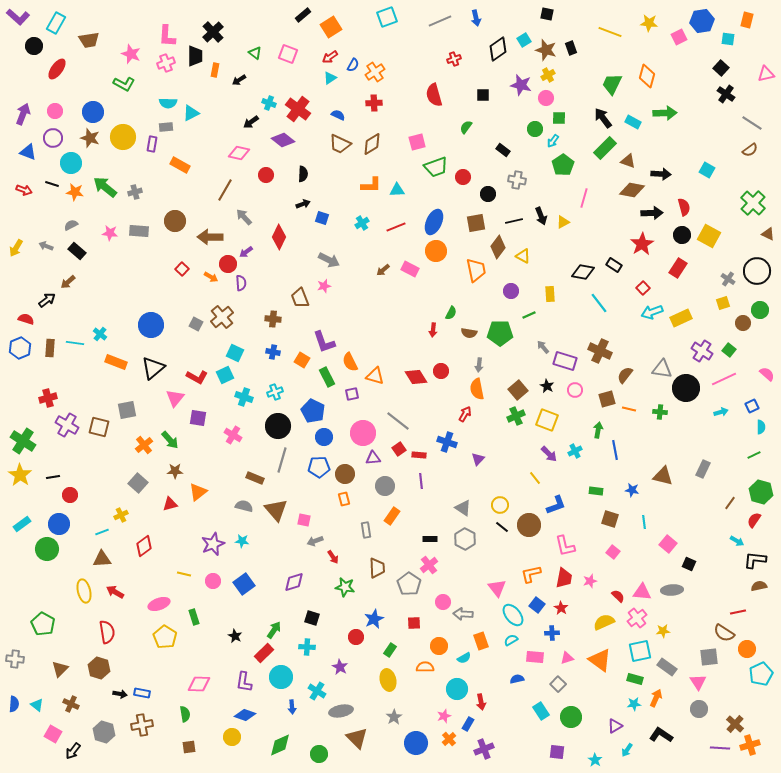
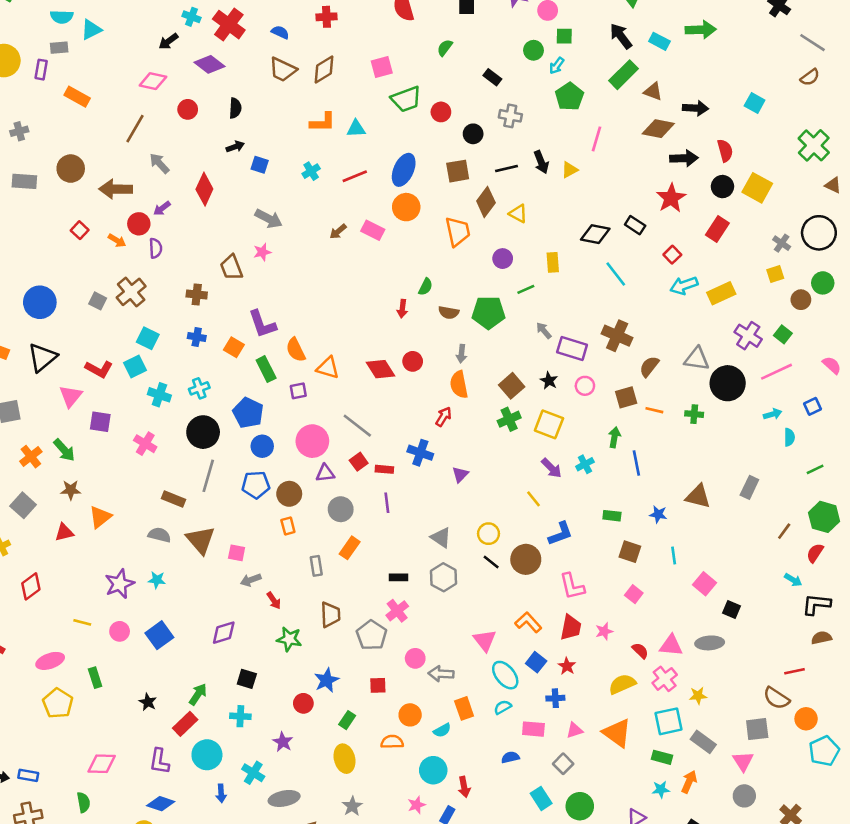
cyan semicircle: (761, 427) -> (789, 437), moved
orange L-shape: (531, 574) -> (528, 622), turned 60

